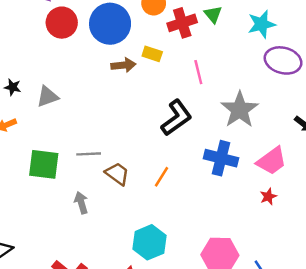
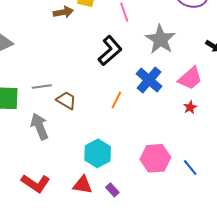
blue cross: (221, 158) -> (149, 80), turned 32
orange line: (162, 177) -> (116, 100), moved
gray arrow: (81, 203) -> (39, 126), size x1.5

